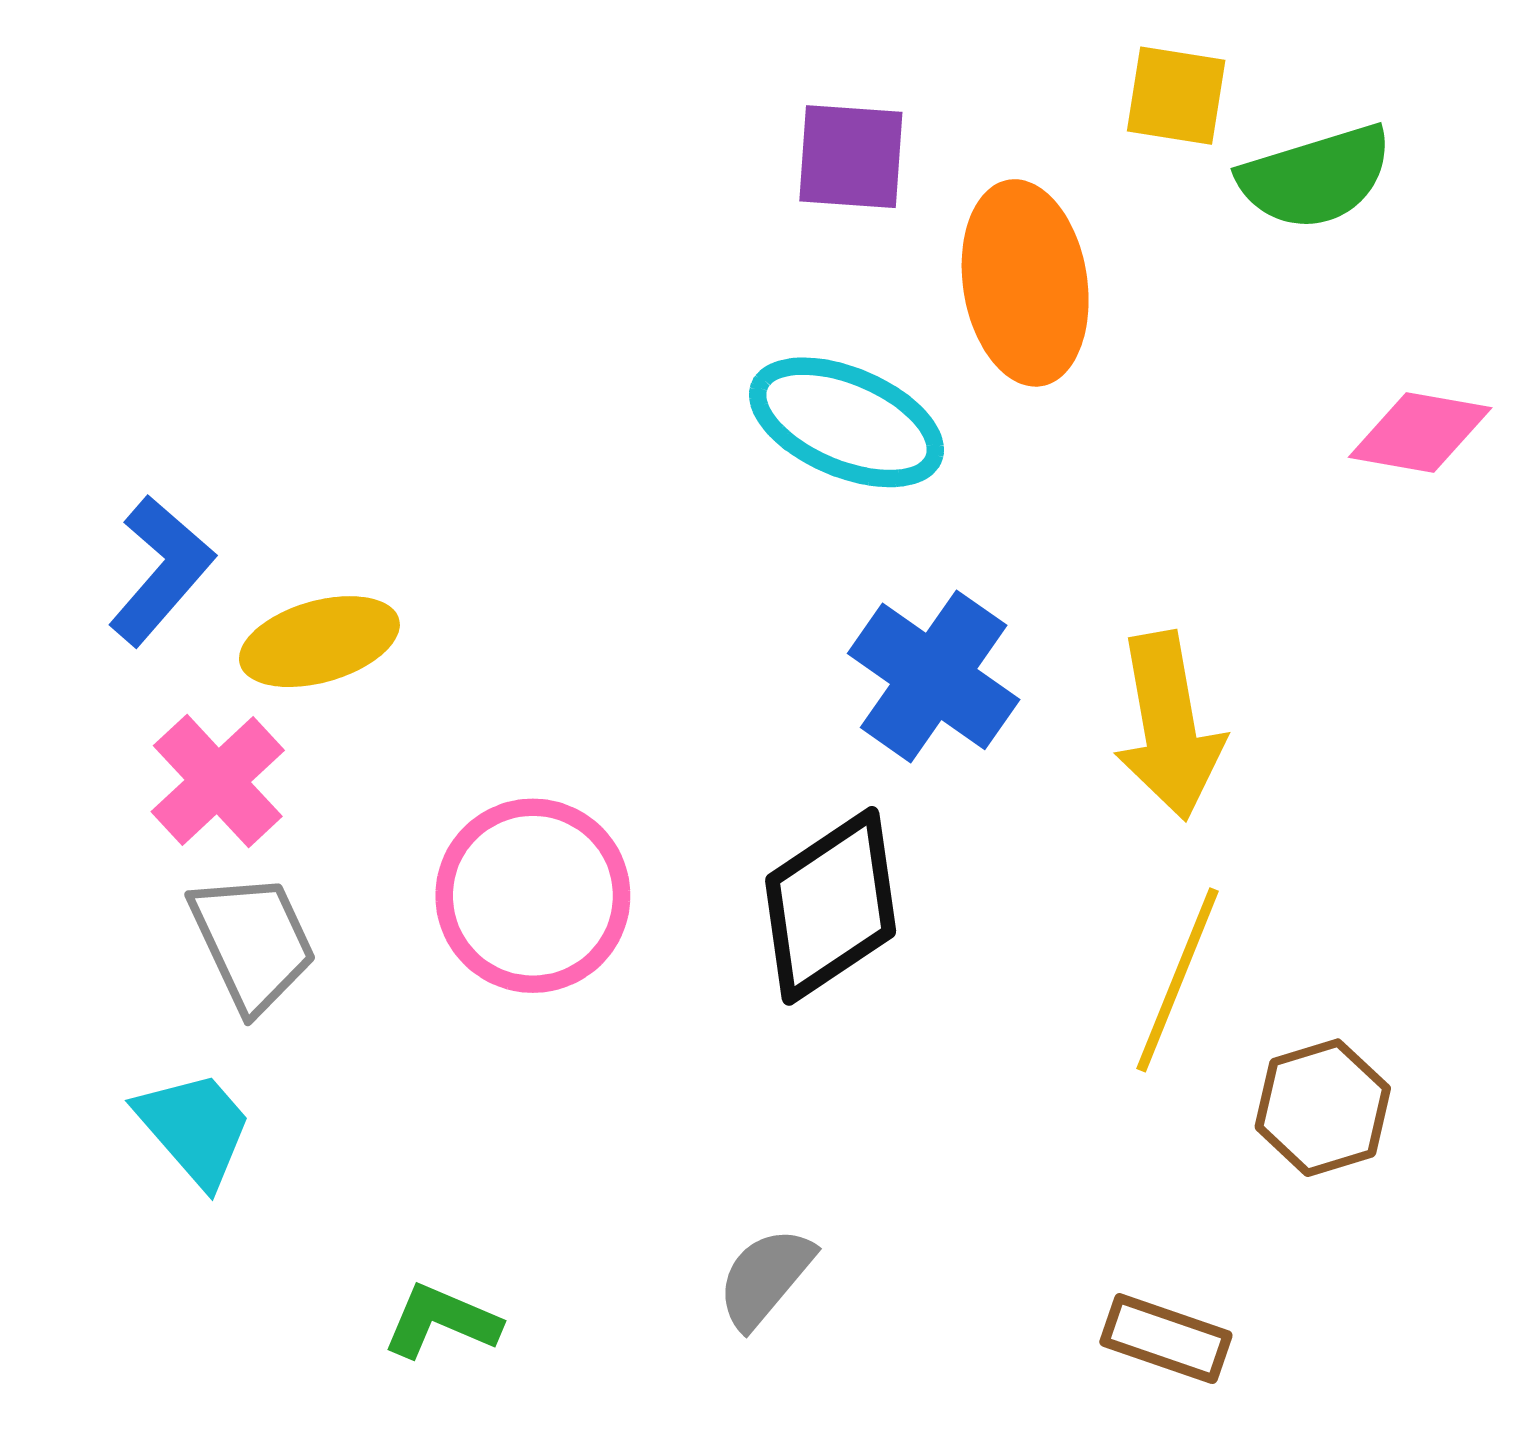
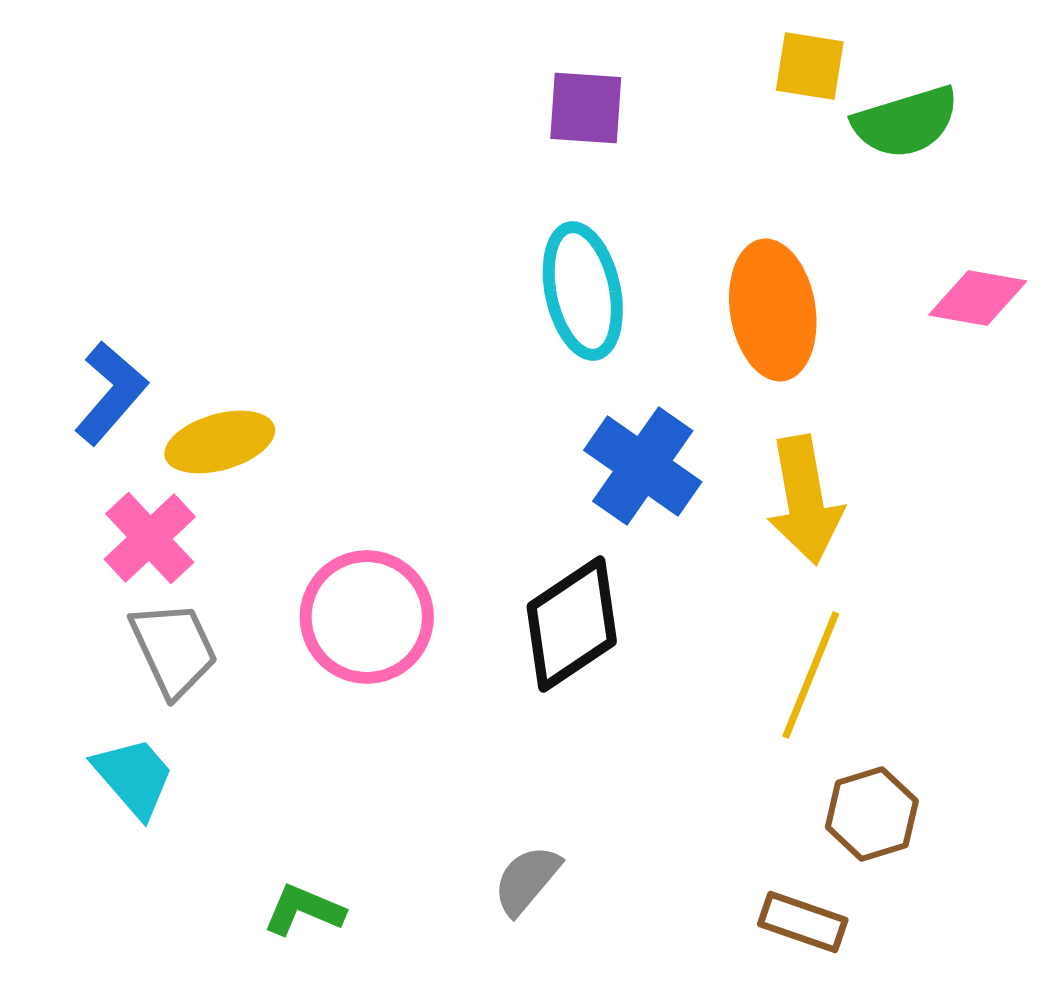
orange ellipse: (1025, 283) -> (773, 310), moved
cyan ellipse: (847, 422) -> (583, 291), turned 55
brown hexagon: (1323, 1108) -> (872, 814), moved

